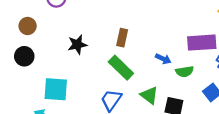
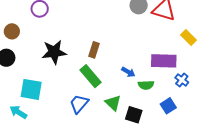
black star: (77, 45) -> (54, 52), size x1.4

